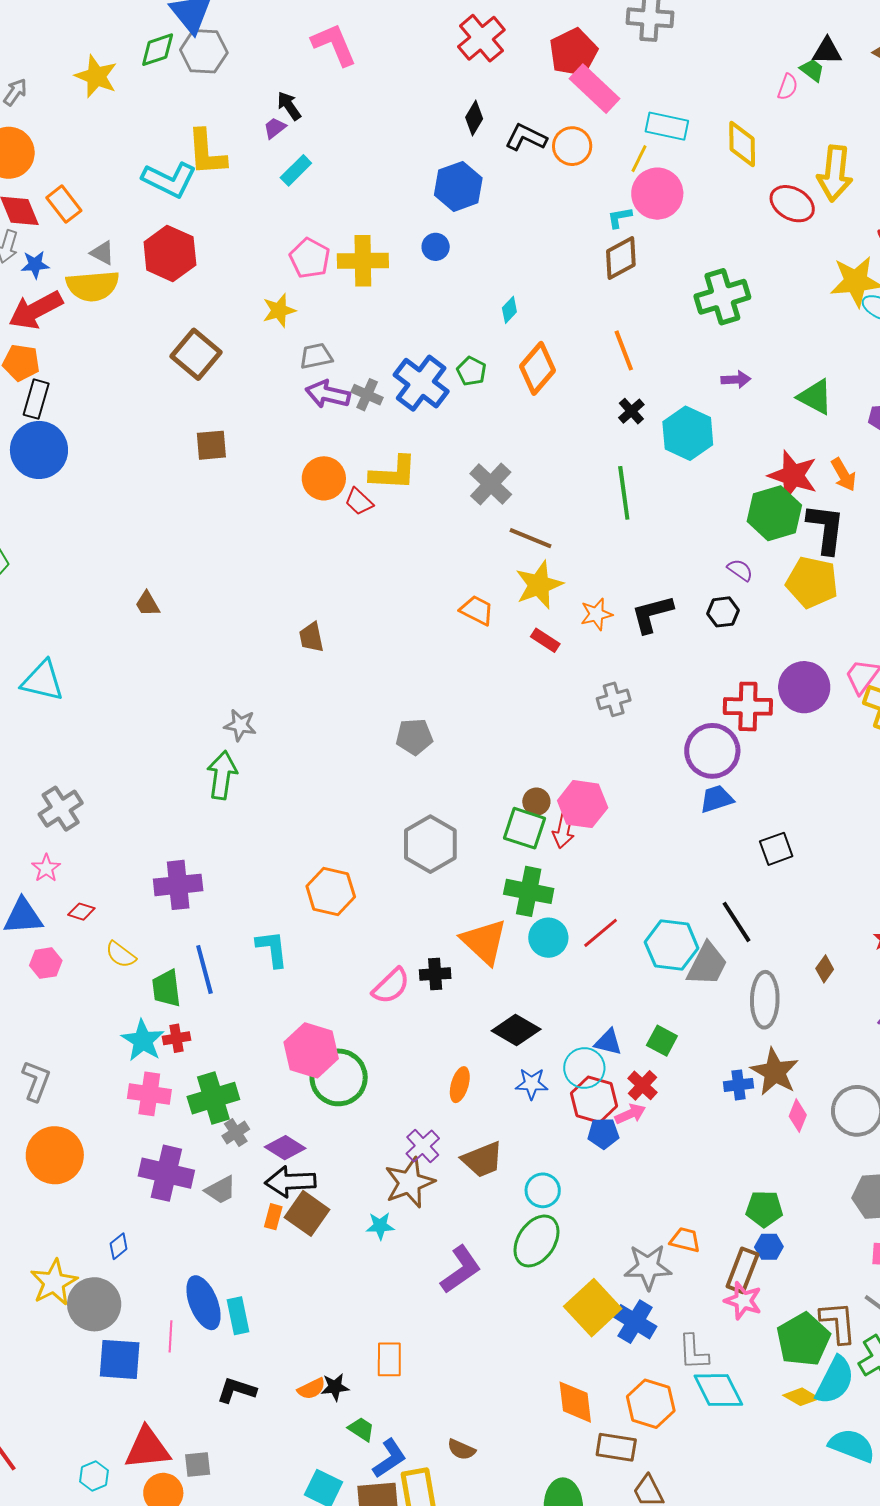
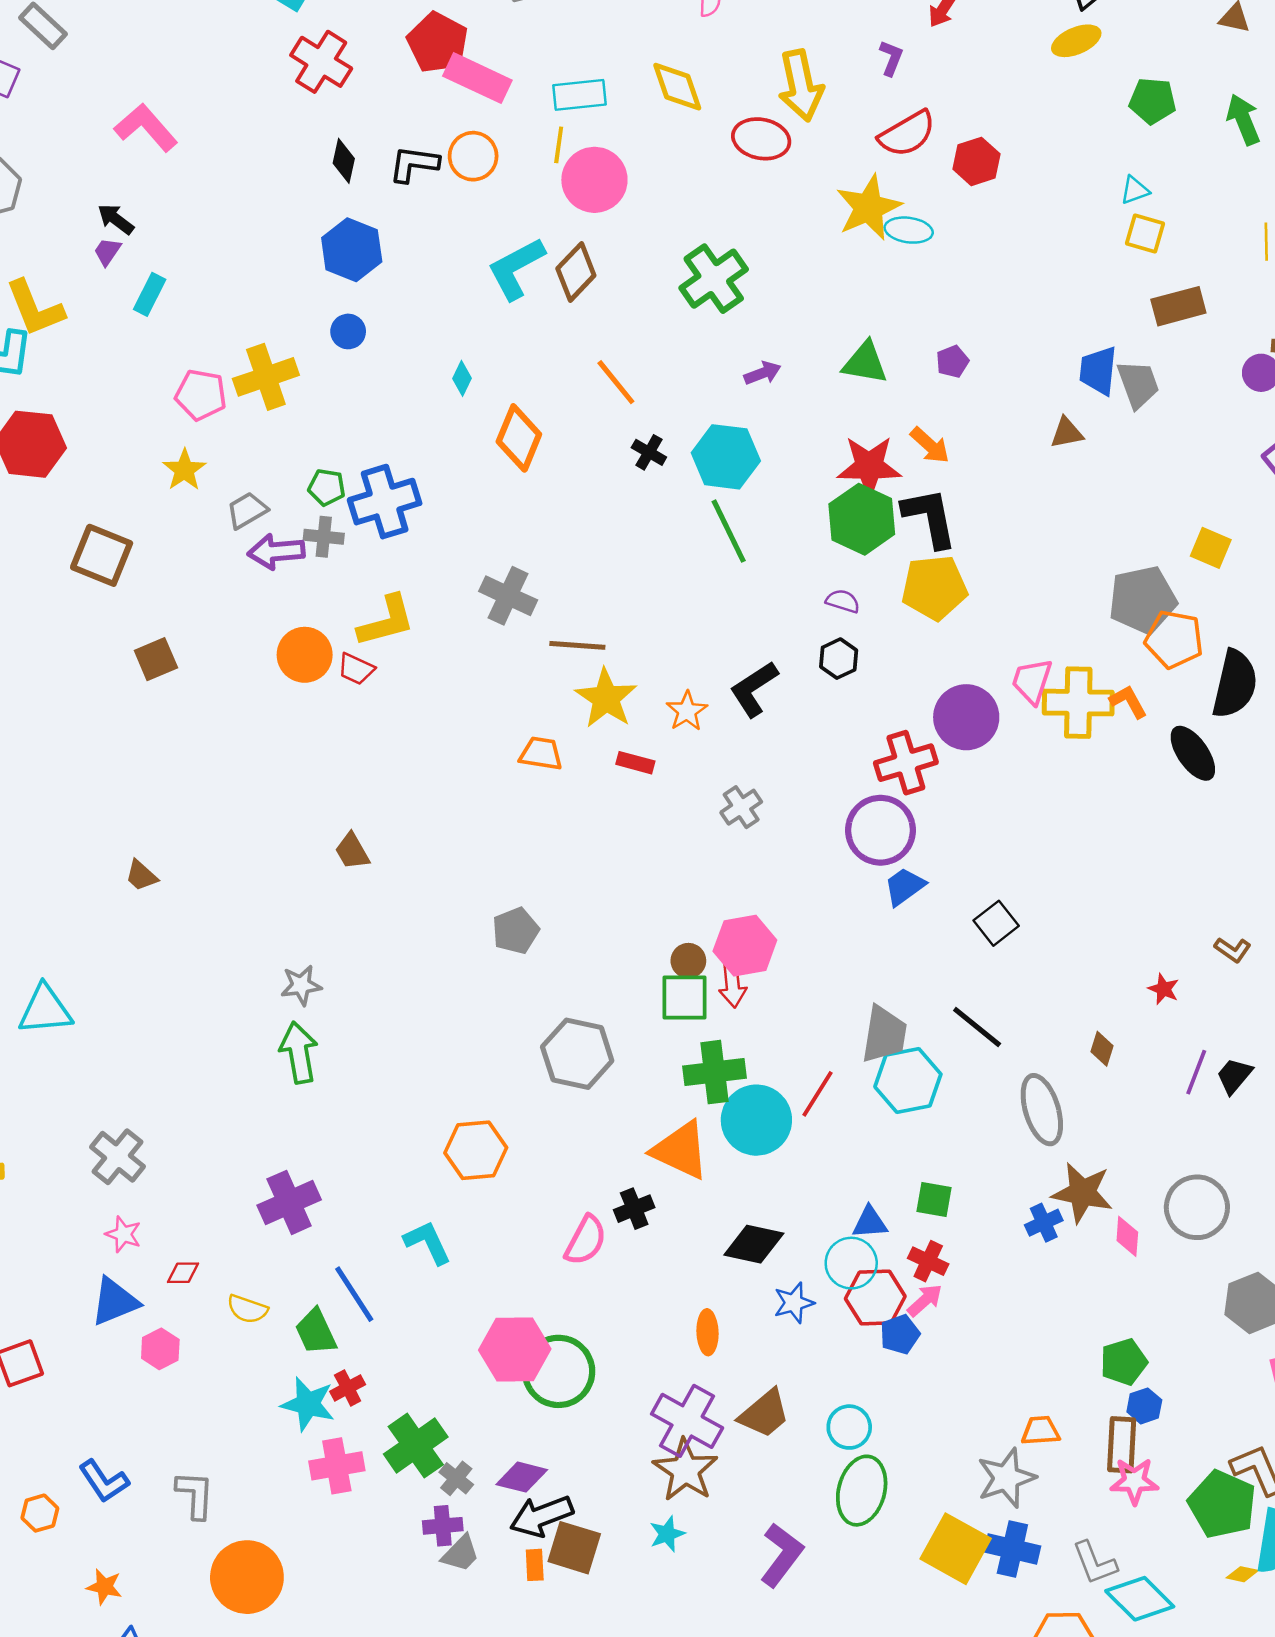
cyan L-shape: (620, 217) -> (516, 268), moved, size x2.0
green pentagon: (471, 371) -> (327, 487), moved
blue cross: (421, 383) -> (385, 502), turned -36
green line: (624, 493) -> (729, 531), moved
cyan circle: (548, 938) -> (756, 1120), size x1.4
gray trapezoid: (707, 964) -> (884, 1034), moved
purple cross: (423, 1146) -> (687, 1421), size x1.6
purple cross: (166, 1173) -> (443, 1526), moved, size x0.6
yellow diamond: (801, 1397) -> (1242, 1574), size x0.7

